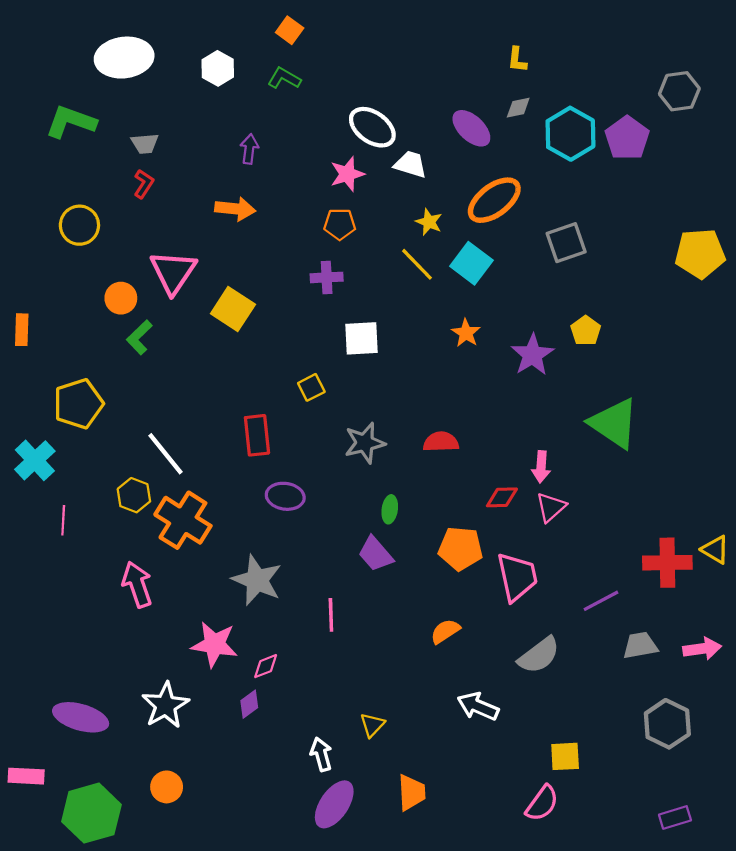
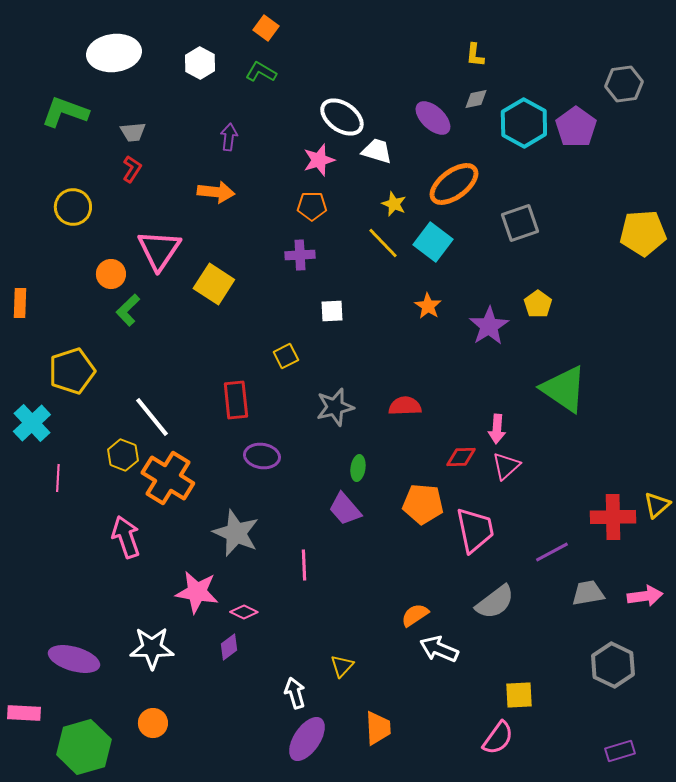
white square: (361, 338) -> (332, 311), size x0.7
yellow triangle: (715, 550) -> (657, 505), turned 48
orange semicircle: (445, 631) -> (415, 615), moved
pink diamond: (266, 666) -> (244, 612), turned 48
white star: (165, 705) -> (152, 648), turned 30

